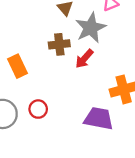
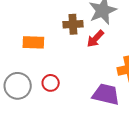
orange rectangle: (17, 66) -> (33, 42), turned -65

